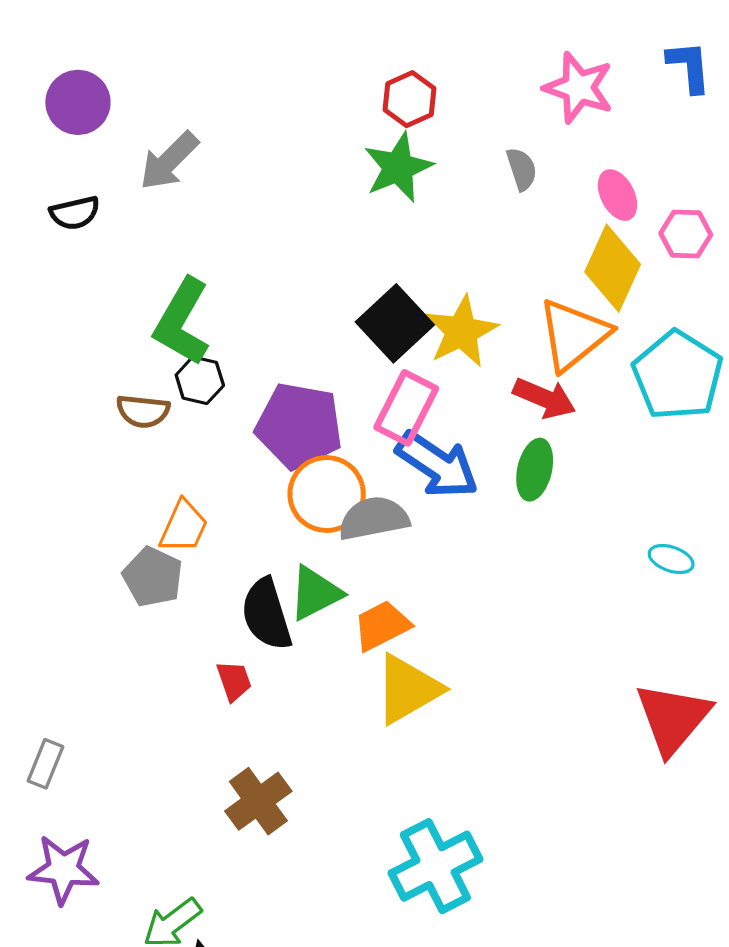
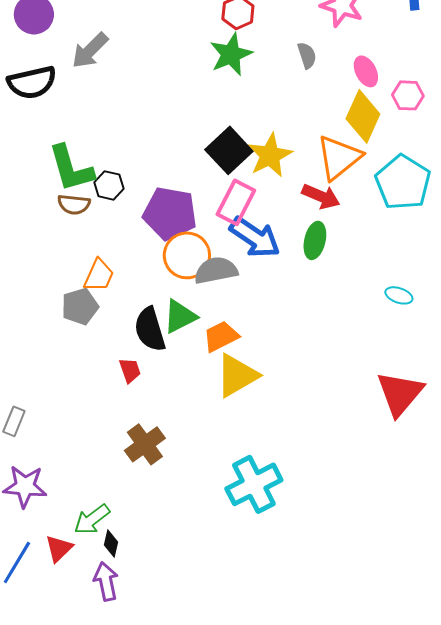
black semicircle: (75, 213) -> (32, 82), size x1.6
green L-shape: (182, 322) -> (71, 168), moved, turned -46
gray pentagon: (153, 577) -> (80, 306), turned 30

